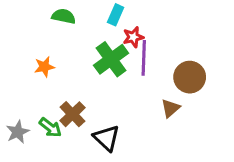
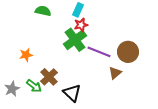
red star: (133, 37) -> (81, 25), moved
purple line: (144, 58) -> (99, 52), moved, turned -70
orange star: (44, 67) -> (26, 55), moved

